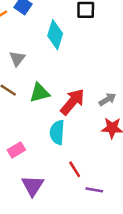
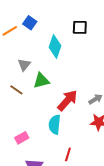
green triangle: (40, 93) -> (41, 81), moved
red line: (75, 169) -> (68, 154), turned 48

